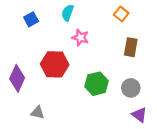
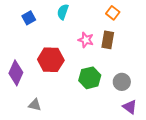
pink star: (80, 38) -> (86, 40), moved
brown rectangle: (131, 47) -> (108, 40), moved

